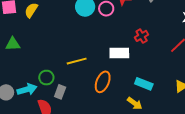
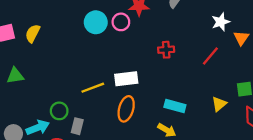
red cross: (142, 36) -> (166, 50), turned 32
white rectangle: (119, 53) -> (126, 79), moved

